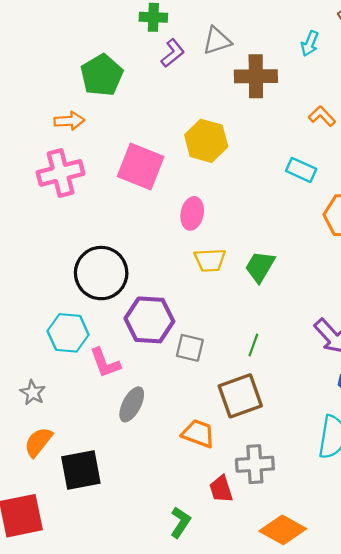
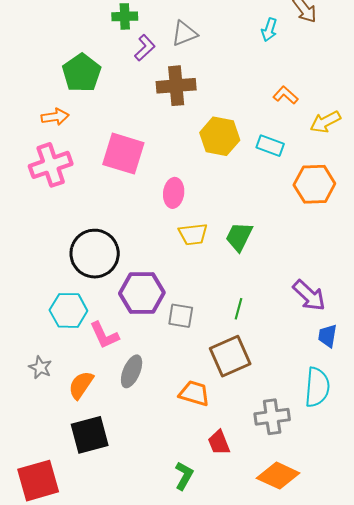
brown cross: (256, 76) -> (176, 86), moved
yellow hexagon: (206, 141) -> (220, 136), moved
orange semicircle: (38, 442) -> (81, 385), moved
gray cross: (255, 464) -> (272, 417), moved

